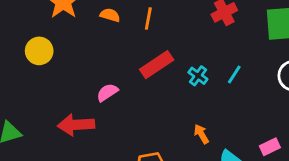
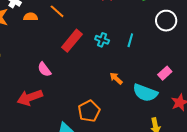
orange line: (148, 19) -> (57, 11), turned -42
cyan line: (234, 75) -> (130, 40), moved
pink semicircle: (107, 92) -> (44, 69), turned -77

